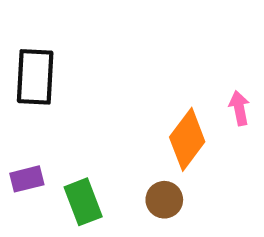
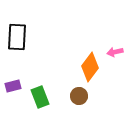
pink arrow: (239, 108) -> (115, 52), turned -91

